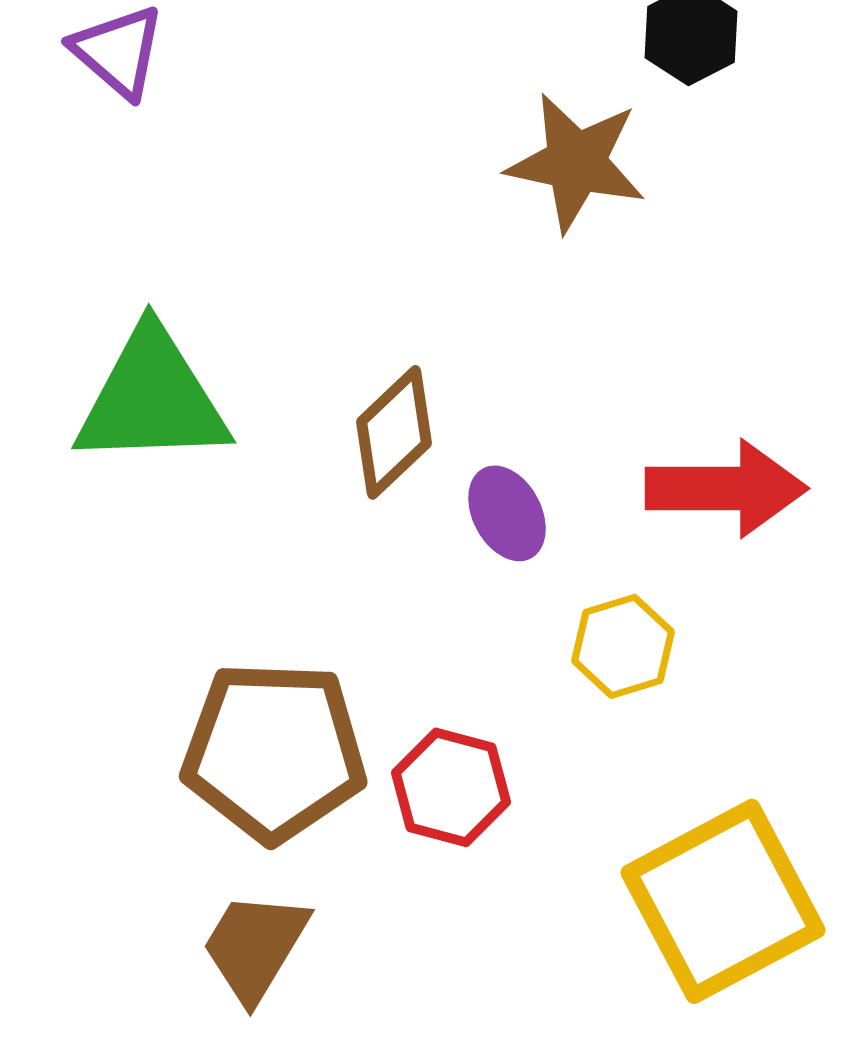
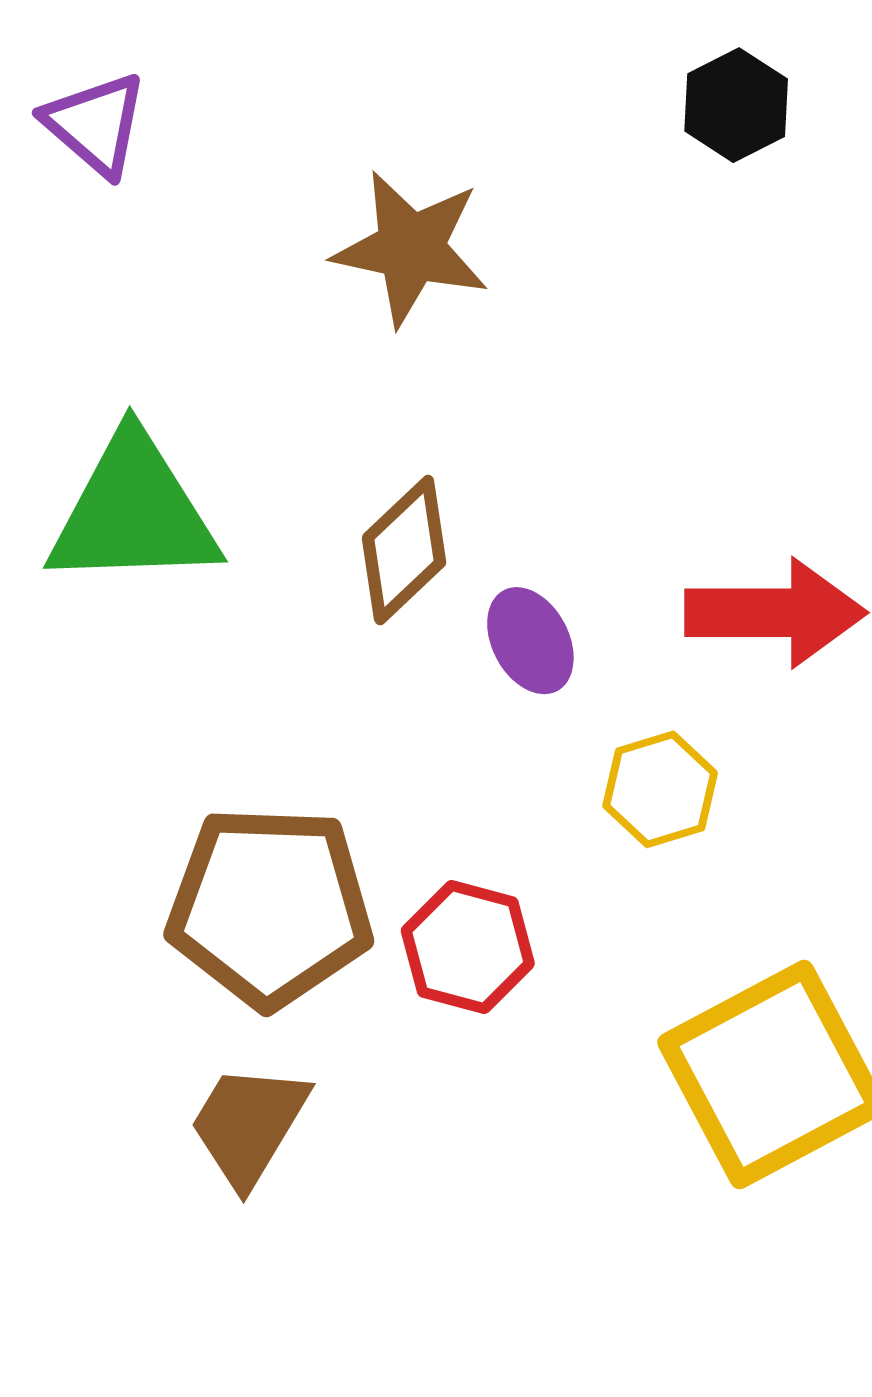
brown star: (576, 162) -> (411, 248), moved

